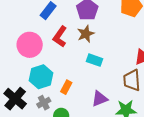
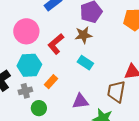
red L-shape: (60, 37) -> (56, 44), moved

